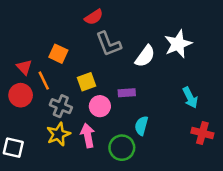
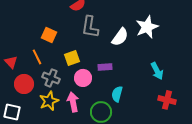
gray L-shape: (108, 44) -> (90, 27), turned 30
red triangle: (24, 67) -> (11, 62), moved
red circle: (21, 95) -> (24, 84), moved

